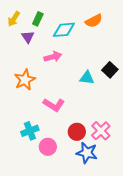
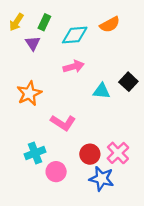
pink arrow: (53, 57) -> (74, 67), moved

